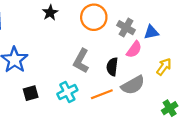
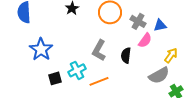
gray semicircle: (133, 85) -> (159, 75), moved
cyan cross: (67, 92) -> (77, 70), moved
orange line: (102, 94) -> (99, 81), moved

